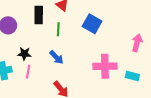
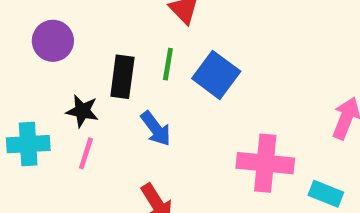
black rectangle: (39, 15) -> (122, 77), moved
blue square: (92, 24) -> (216, 75), moved

